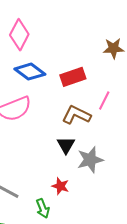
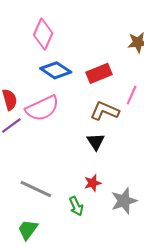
gray star: (90, 160) -> (124, 201), moved
red star: (60, 186) -> (93, 183), turned -30

